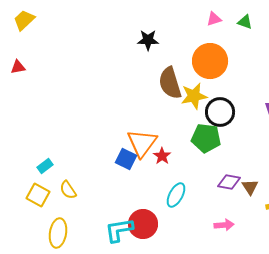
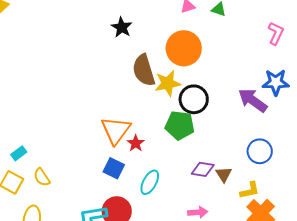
black star: (148, 40) -> (122, 27), turned 30
blue square: (126, 159) -> (114, 168), moved

